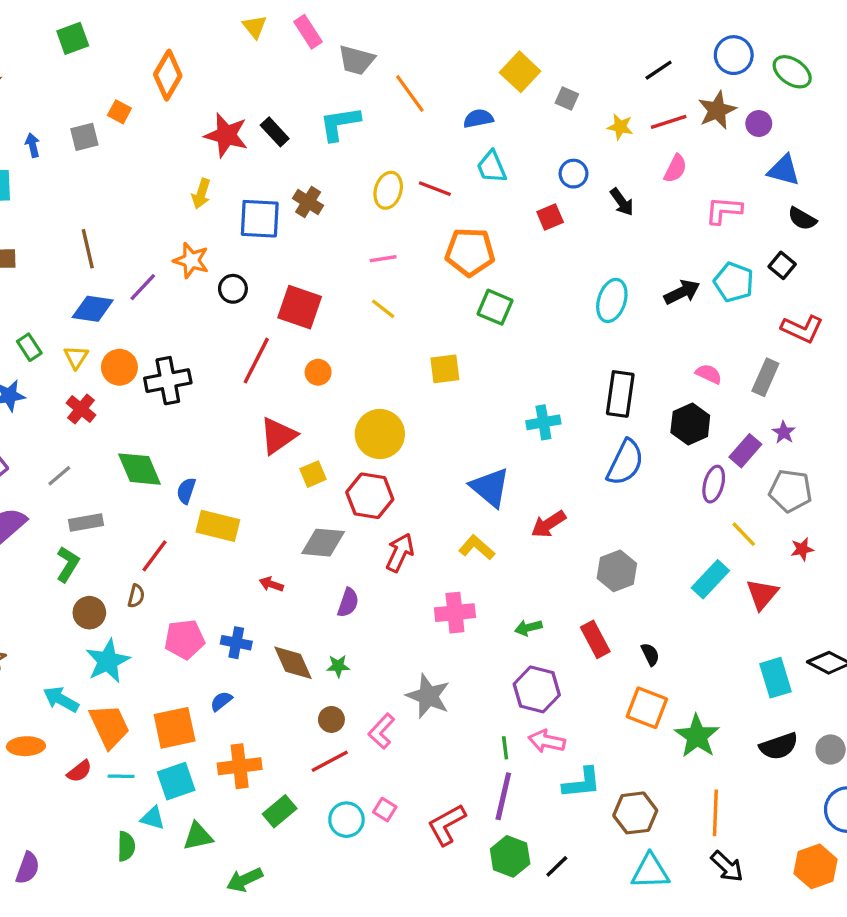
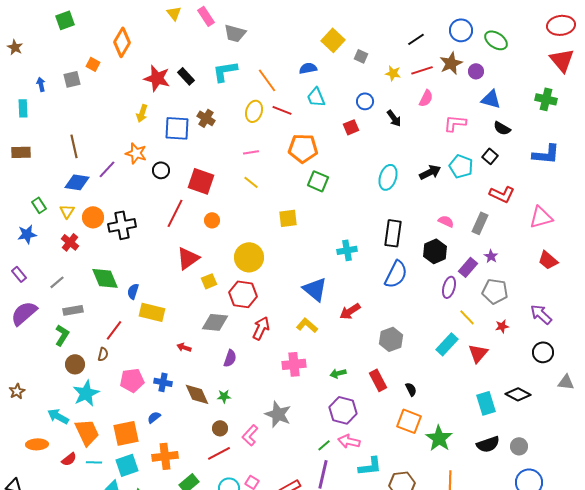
orange line: (410, 93) -> (267, 80), moved
green line: (505, 748) -> (324, 445), turned 56

